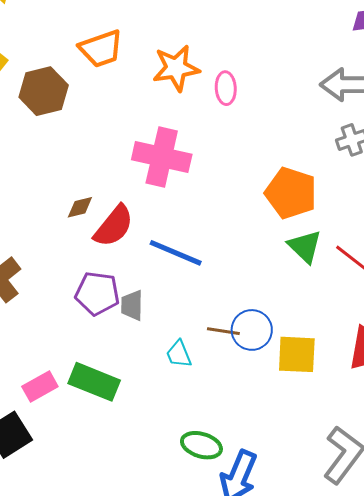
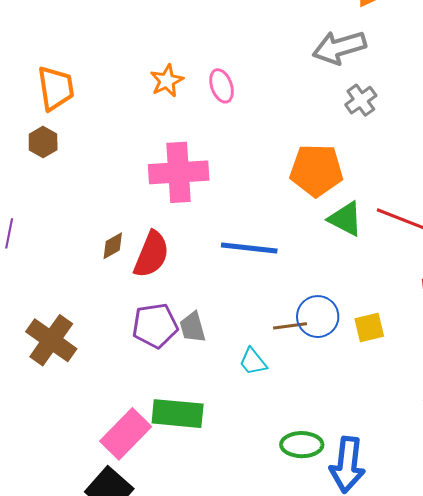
orange trapezoid: (101, 49) -> (56, 88), moved, turned -63
orange star: (176, 68) -> (167, 81), size x0.7
brown hexagon: (44, 91) -> (43, 142), size x0.6
blue line: (176, 253) -> (249, 248), moved
yellow square: (297, 354) -> (369, 327), size x0.7
pink rectangle: (40, 386) -> (126, 434), size x1.4

